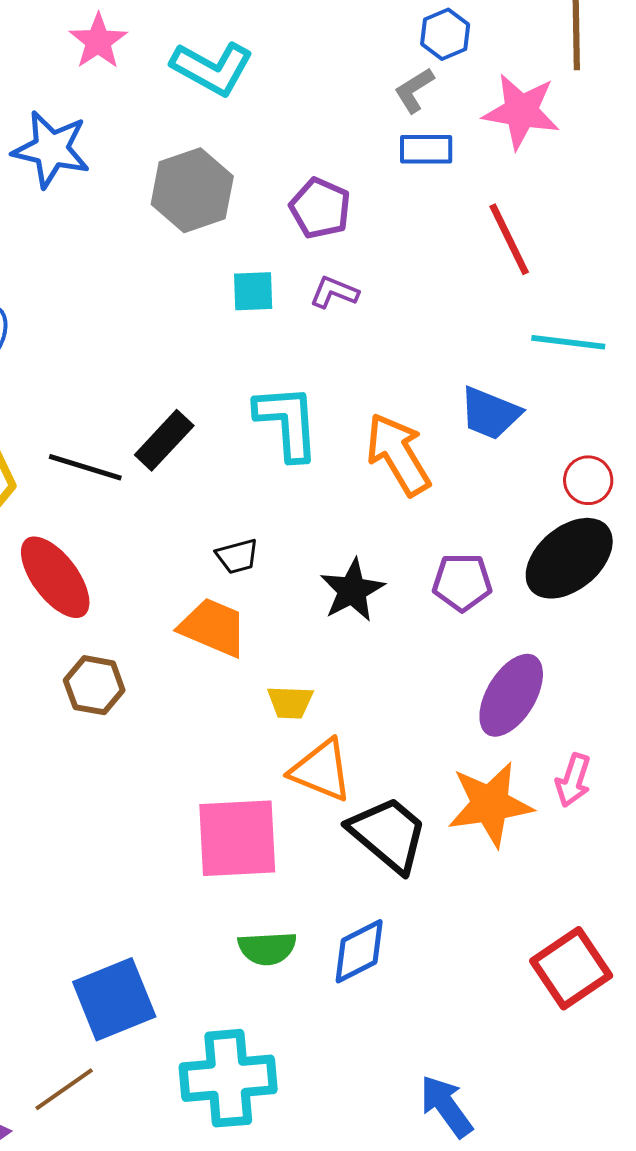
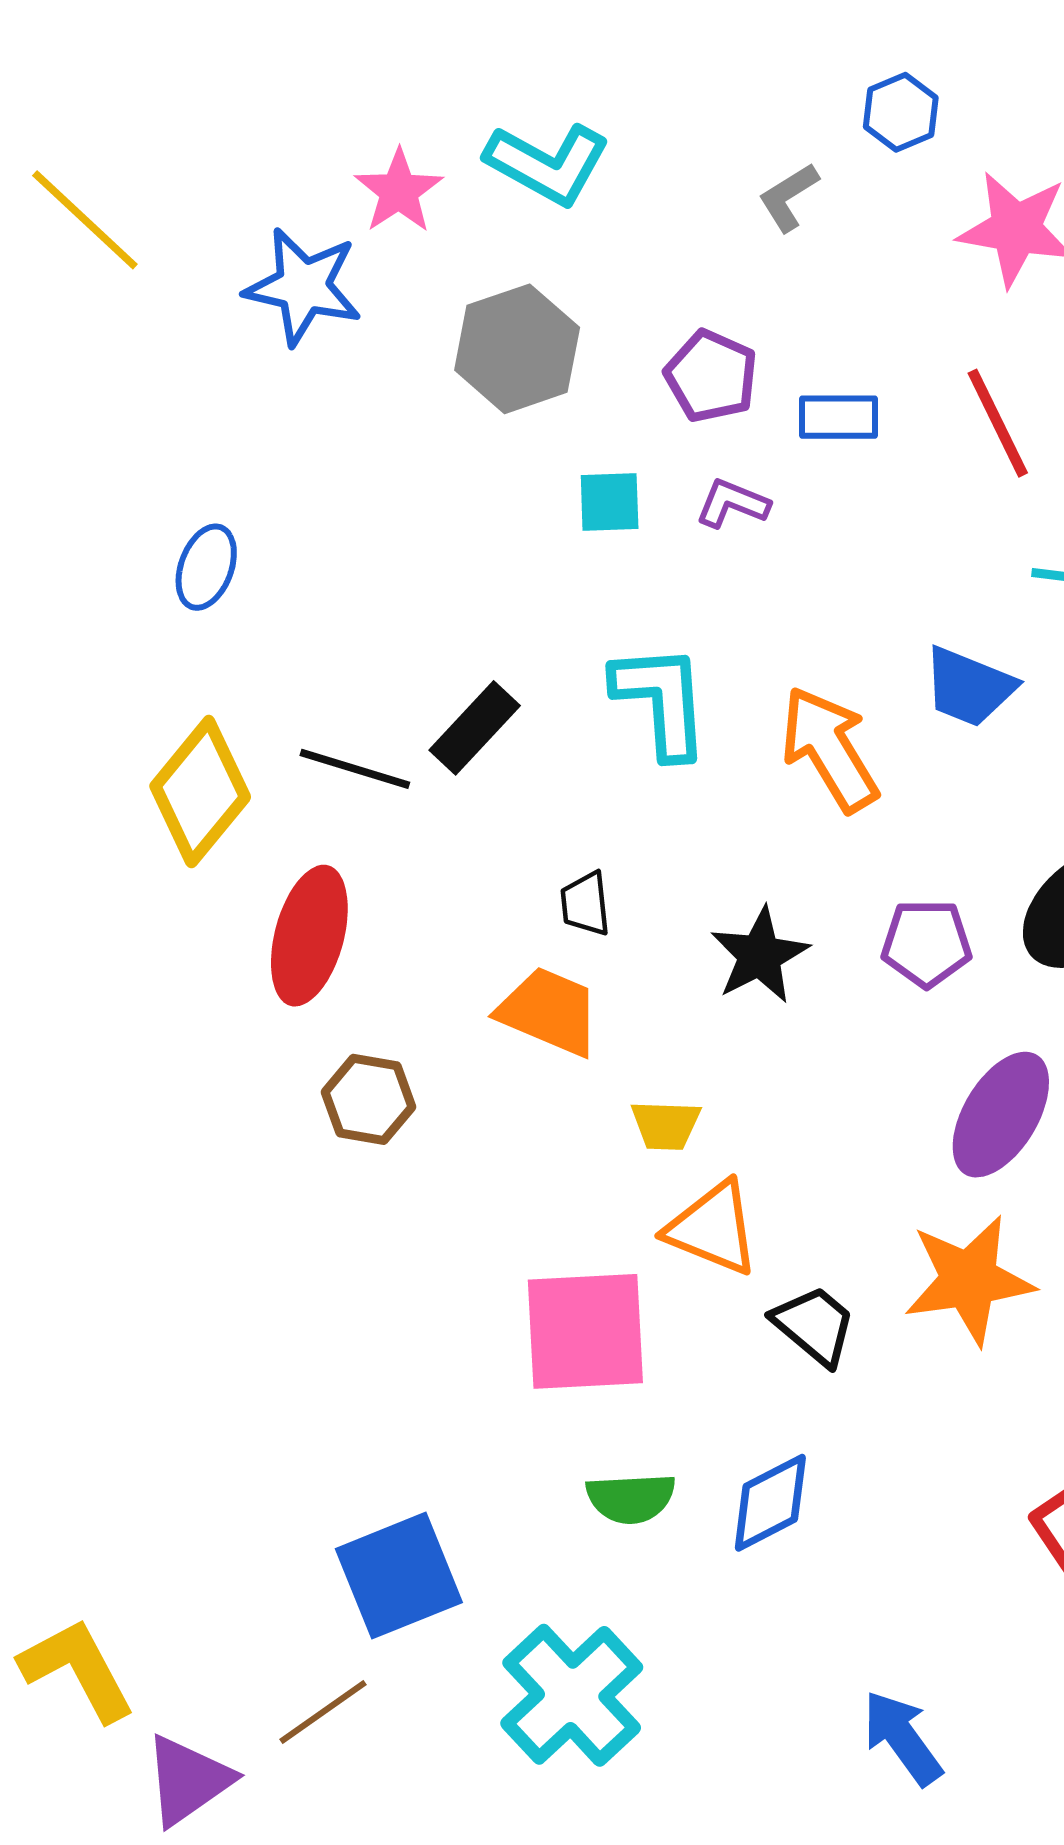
pink star: (98, 41) -> (399, 191), moved
gray L-shape: (414, 90) -> (789, 197), moved
blue rectangle: (426, 149) -> (839, 417), moved
black trapezoid: (237, 556) -> (585, 904), turned 99
red ellipse: (55, 577) -> (309, 936), turned 52
black trapezoid: (388, 834) -> (814, 1325), size x0.7
cyan cross: (228, 1078) -> (572, 1695), turned -38

